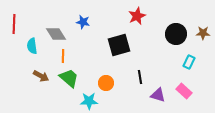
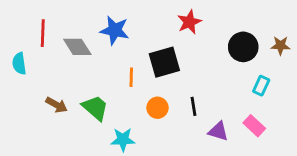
blue star: (83, 22) -> (115, 30), size x1.5
red line: (14, 24) -> (43, 33), moved
cyan semicircle: (32, 46) -> (19, 63), moved
orange line: (63, 56) -> (131, 77), moved
orange circle: (106, 83) -> (157, 108), moved

